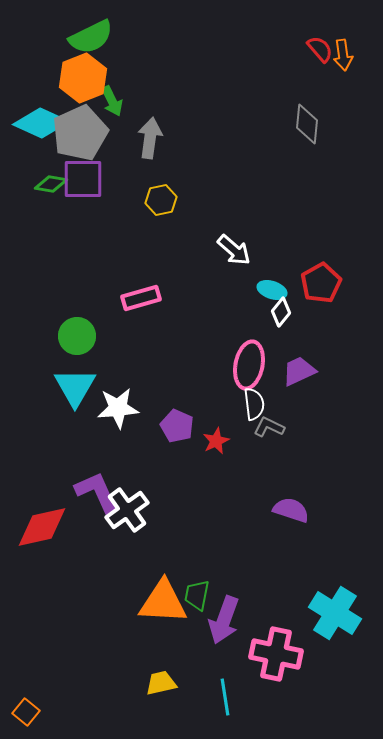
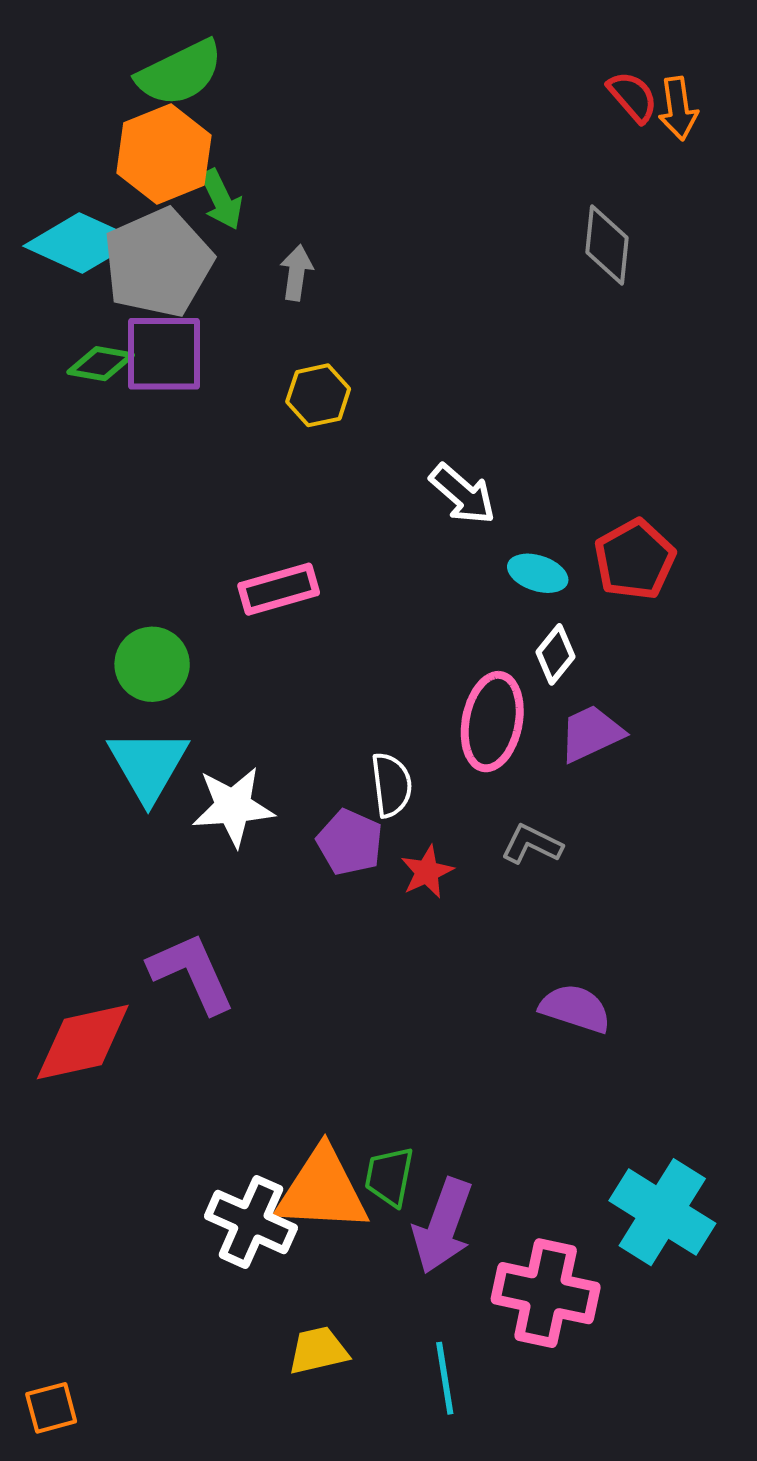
gray arrow: (150, 138) -> (296, 273), size x0.7
white diamond: (281, 312) -> (555, 654), moved
white semicircle: (254, 404) -> (391, 785), moved
white cross: (127, 510) -> (251, 1222), moved, turned -30
orange square: (26, 712) -> (51, 1408), turned 36

